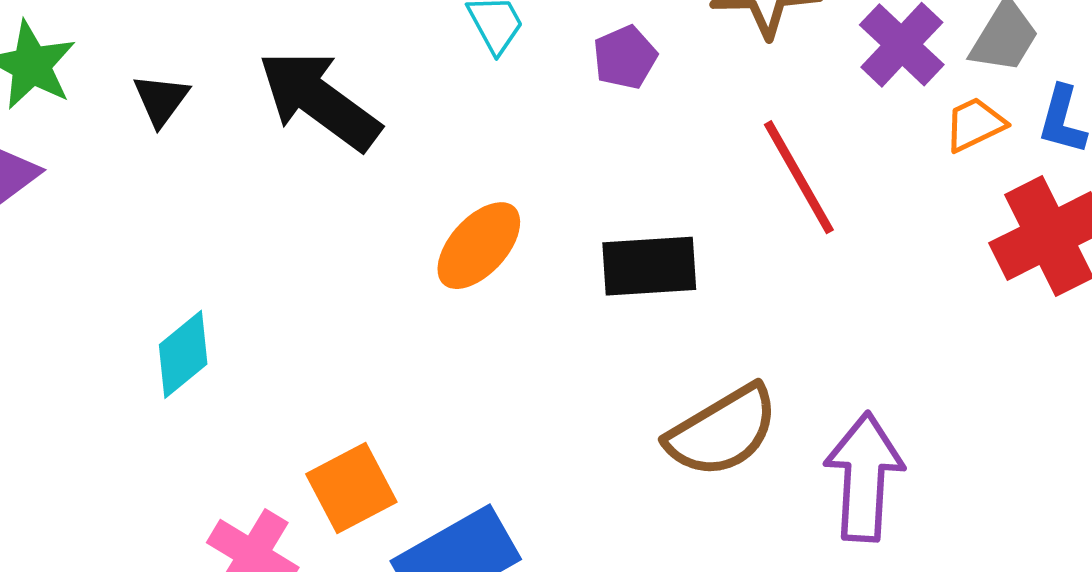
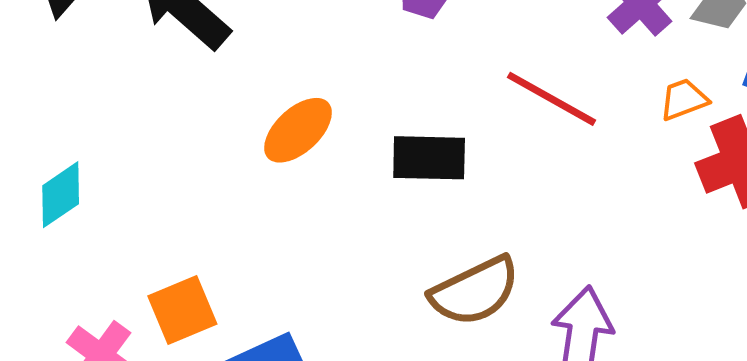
orange trapezoid: (975, 124) -> (684, 99), moved
red line: (799, 177) -> (551, 99), turned -36

